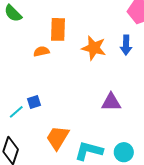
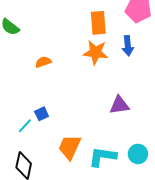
orange rectangle: (58, 29) -> (98, 23), moved

